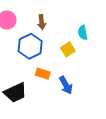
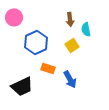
brown arrow: (42, 22) -> (70, 19), moved

